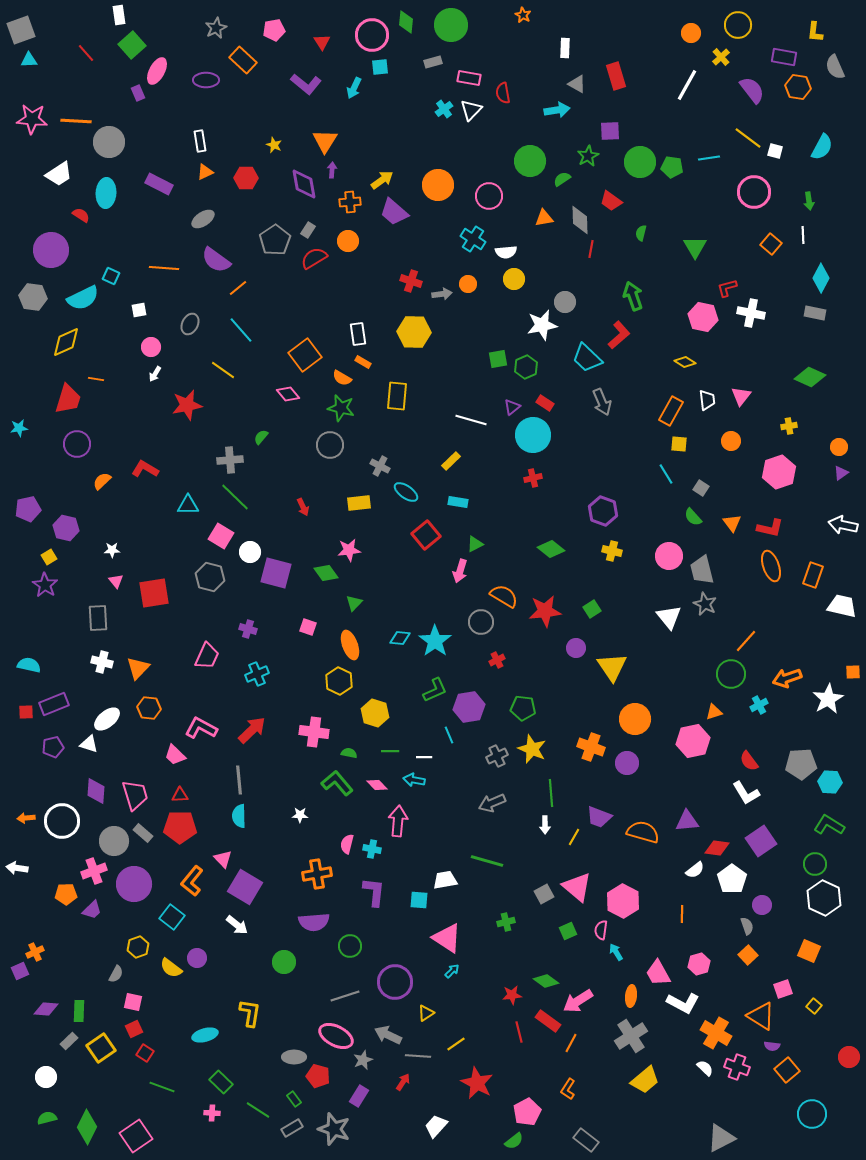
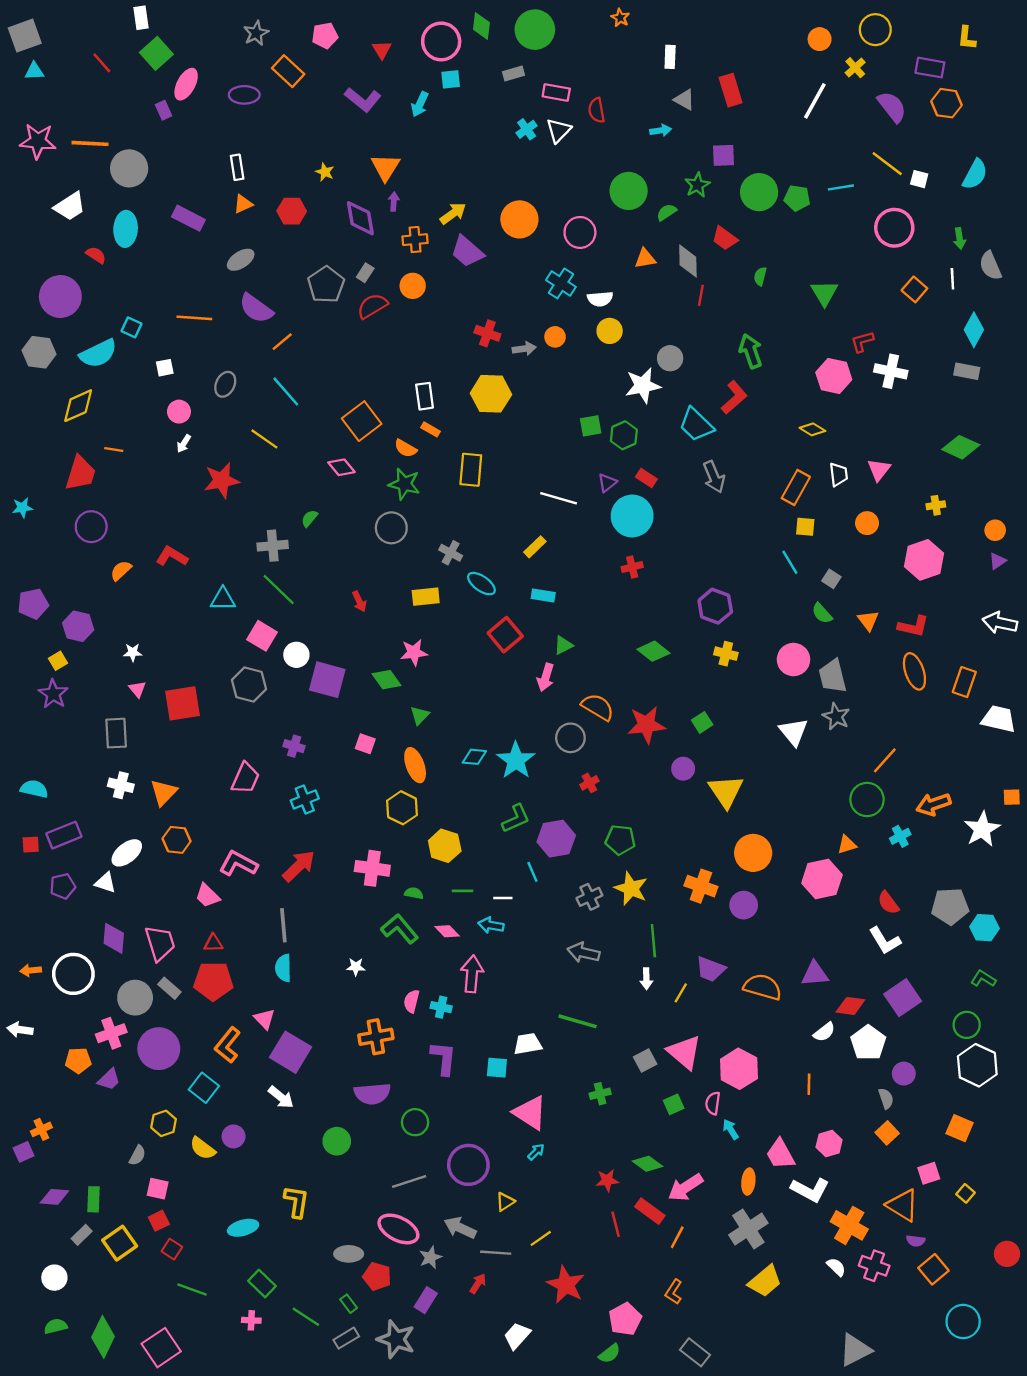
gray semicircle: (835, 67) -> (990, 266), moved
cyan arrow: (557, 110) -> (661, 130), size x0.7
gray arrow: (492, 803) -> (583, 953), turned 36
green L-shape: (829, 825) -> (983, 979), size x0.7

